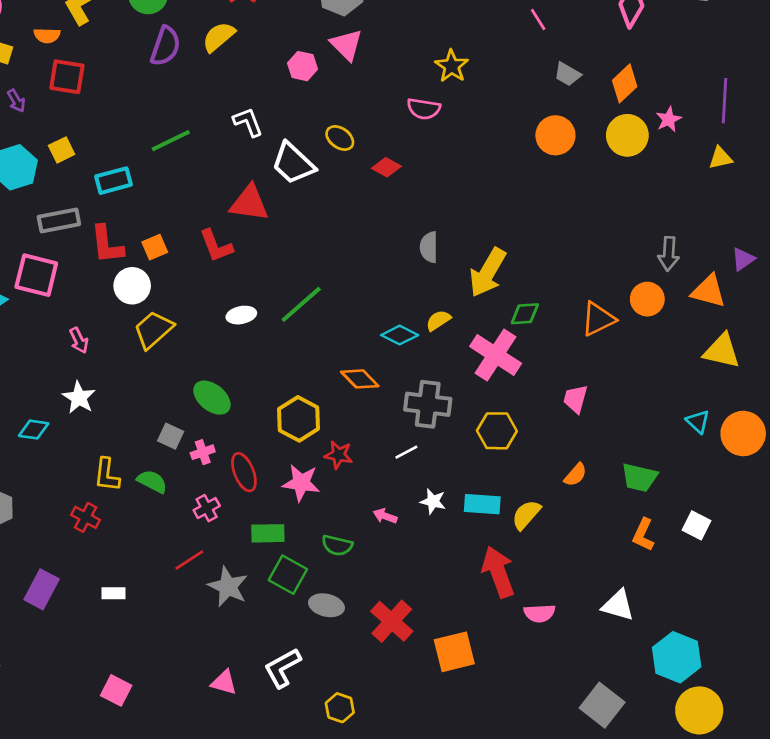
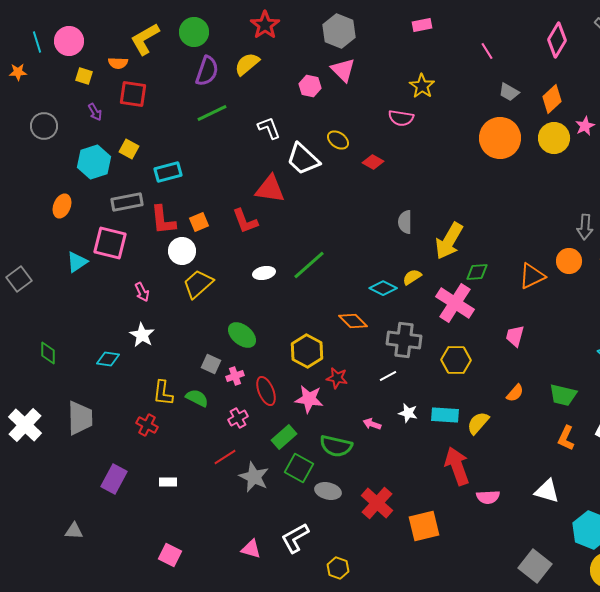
orange circle: (555, 135) -> (500, 138), size x1.4
green line: (171, 141) -> (212, 113), moved
yellow square: (62, 150) -> (129, 149), turned -36
green rectangle: (268, 533) -> (284, 437), turned -40
green semicircle: (337, 545) -> (336, 446), size x1.4

